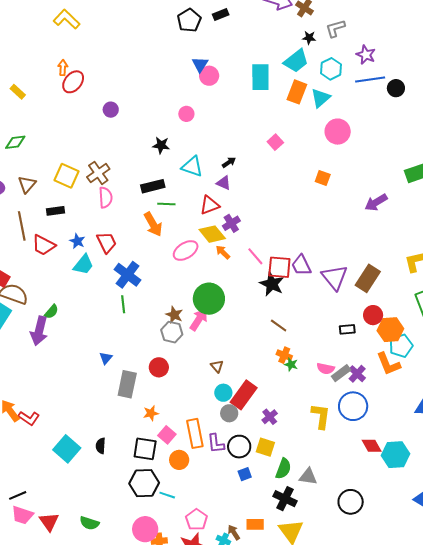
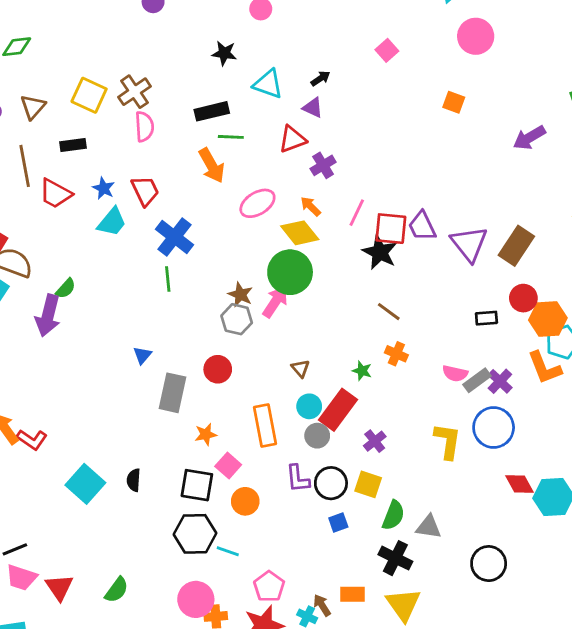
yellow diamond: (212, 234) -> (300, 233), moved
pink line: (255, 256) -> (357, 213), turned 66
green star: (291, 365) -> (362, 371), moved
orange rectangle: (195, 433) -> (265, 425), moved
green semicircle: (89, 523) -> (117, 590), turned -72

